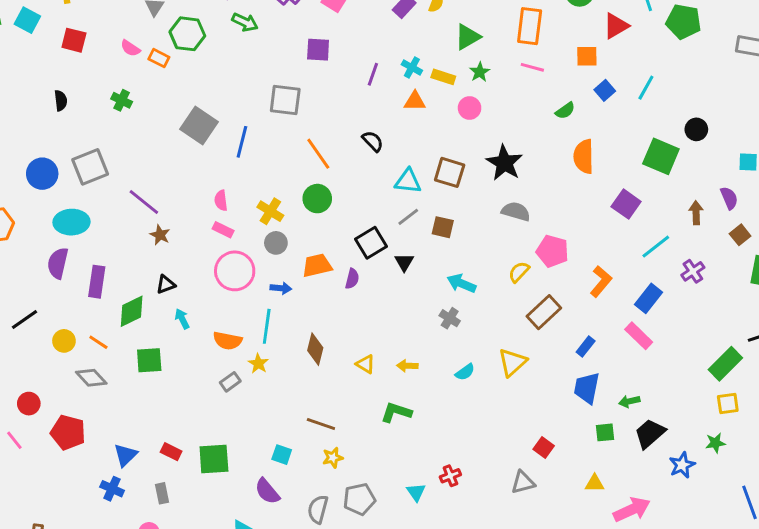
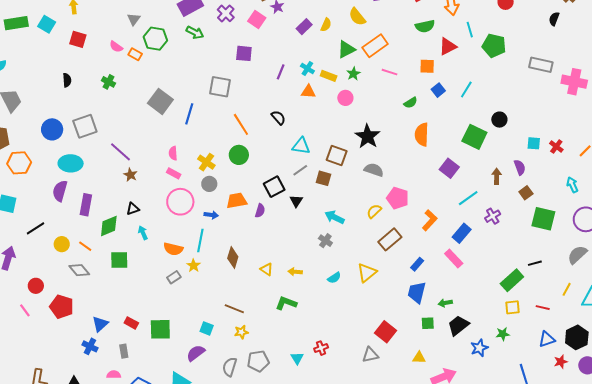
orange rectangle: (530, 26) -> (375, 46), moved, turned 45
brown square: (450, 172) -> (337, 155), moved
red square: (544, 448) -> (385, 332), size x1.5
purple semicircle: (267, 491) -> (196, 353), turned 90

